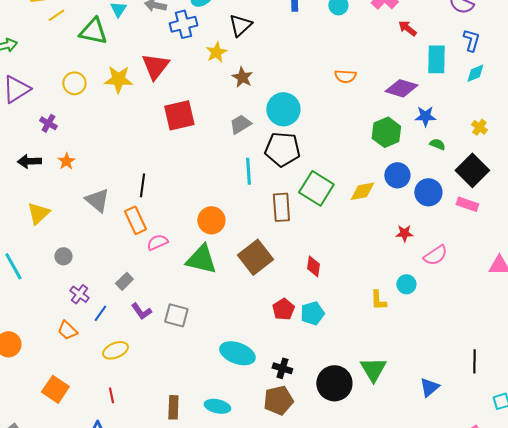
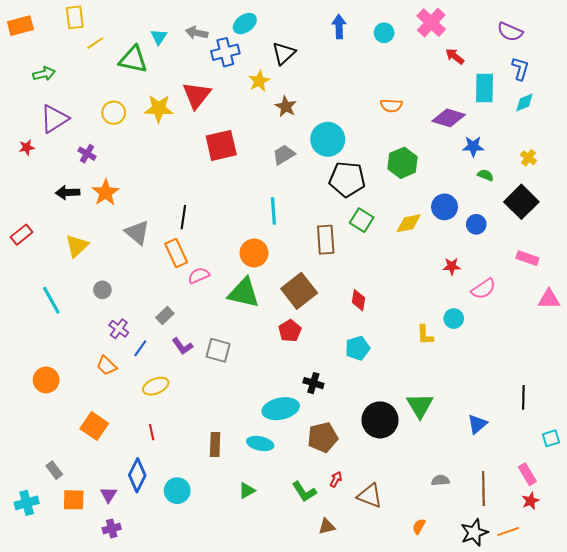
green hexagon: (386, 132) -> (403, 163), moved
black pentagon: (282, 149) -> (347, 179), moved
orange star: (66, 161) -> (105, 193), size x1.5
cyan line: (248, 171) -> (273, 211), moved
green square: (316, 188) -> (362, 220), size x0.7
blue circle: (428, 192) -> (476, 224), size x0.7
pink rectangle: (467, 204) -> (527, 258), moved
red pentagon: (283, 309) -> (290, 331), moved
cyan ellipse: (237, 353) -> (281, 409), moved, turned -32
black cross: (282, 368) -> (313, 383), moved

